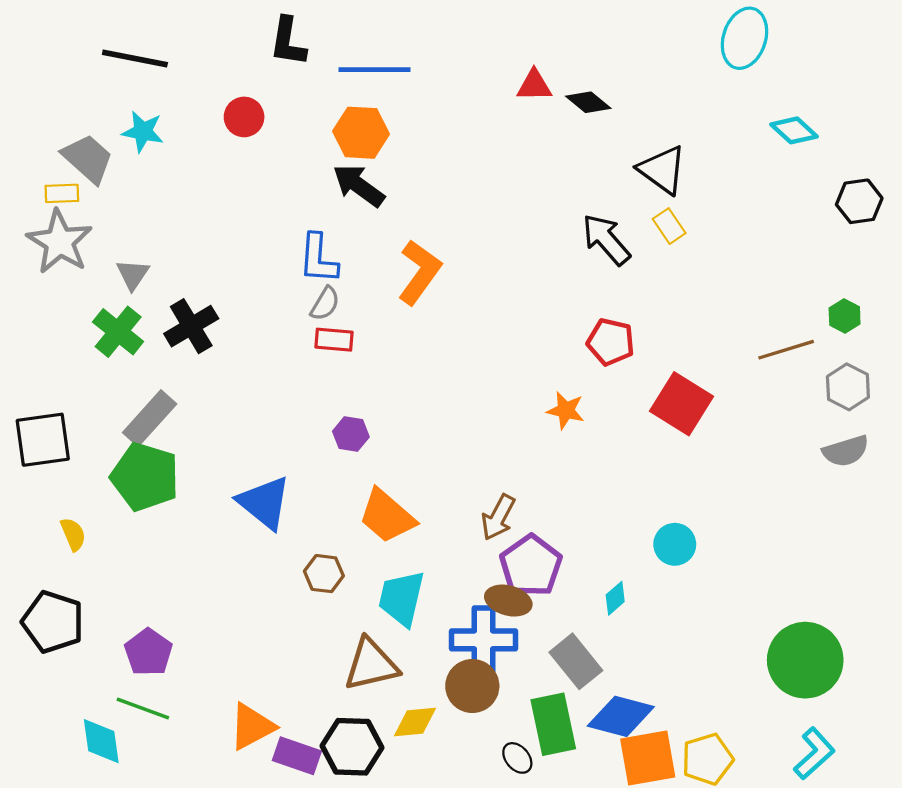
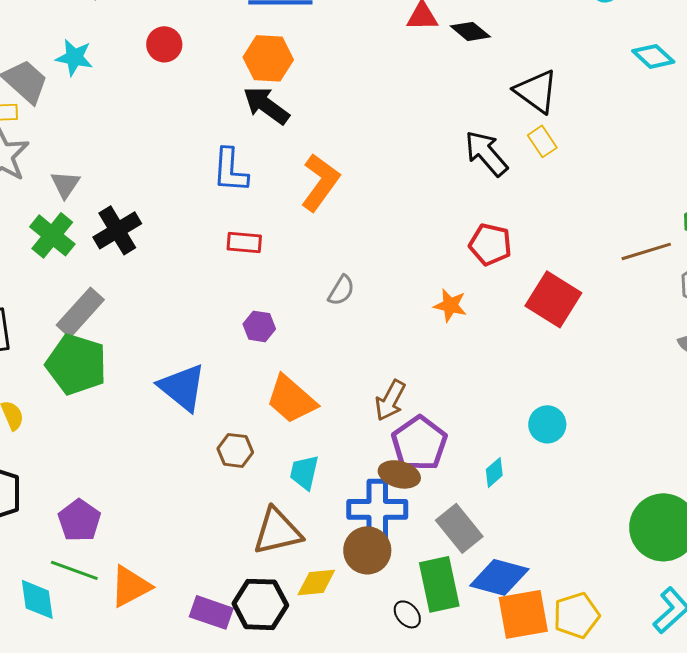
gray semicircle: (325, 304) -> (341, 290), moved
cyan trapezoid: (401, 598) -> (304, 472), size x0.7
orange triangle: (252, 726) -> (130, 586), moved

